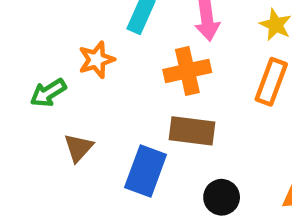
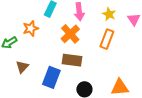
orange cross: (187, 71) -> (70, 34), turned -30

